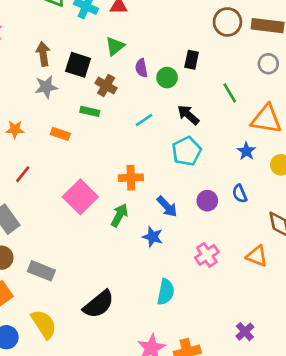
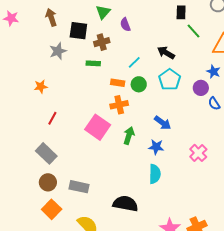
brown arrow: (43, 54) -> (51, 17), moved
black rectangle: (192, 60) -> (181, 12), moved
green circle: (167, 78) -> (139, 84), moved
brown cross: (106, 86) -> (102, 42), turned -35
orange rectangle: (60, 134) -> (118, 83), moved
orange cross: (131, 178) -> (119, 105), moved
purple circle: (207, 201) -> (201, 88), moved
cyan semicircle: (166, 292) -> (155, 174), moved
black semicircle: (99, 304) -> (125, 204), turned -120

